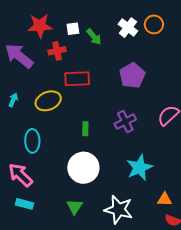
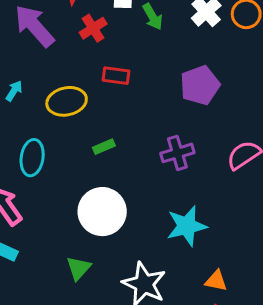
red cross: (57, 51) -> (93, 28), turned -30
red rectangle: (77, 79) -> (116, 76), size x0.7
green rectangle: (85, 129) -> (104, 147), moved, turned 56

